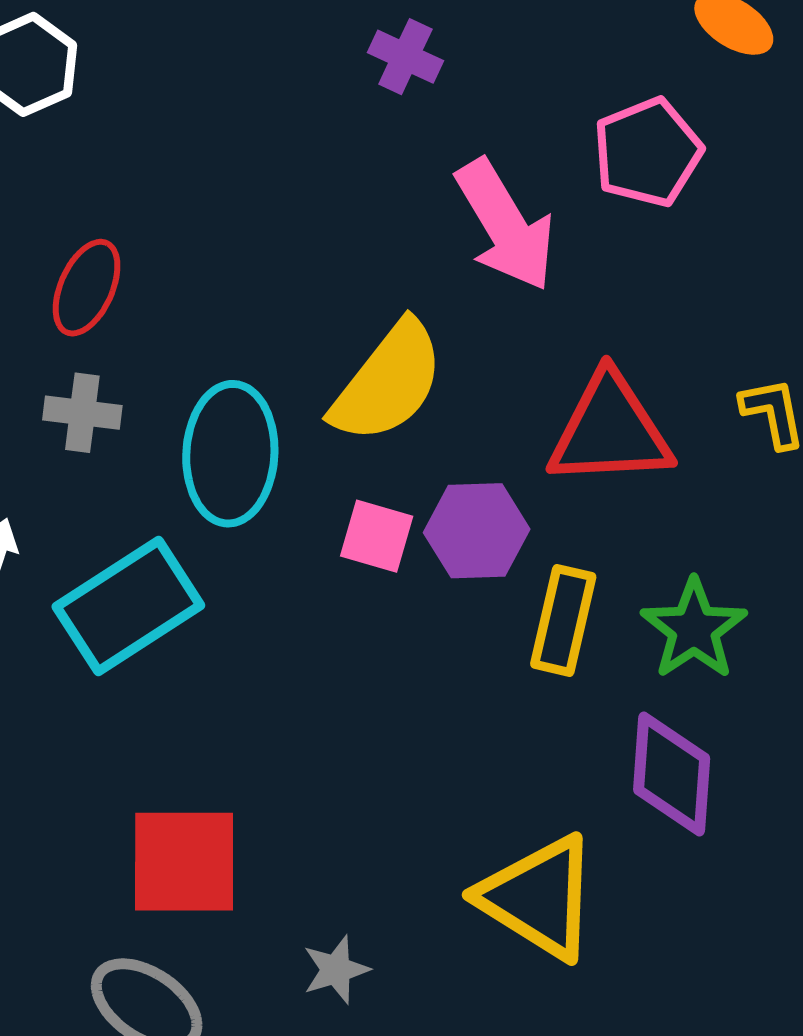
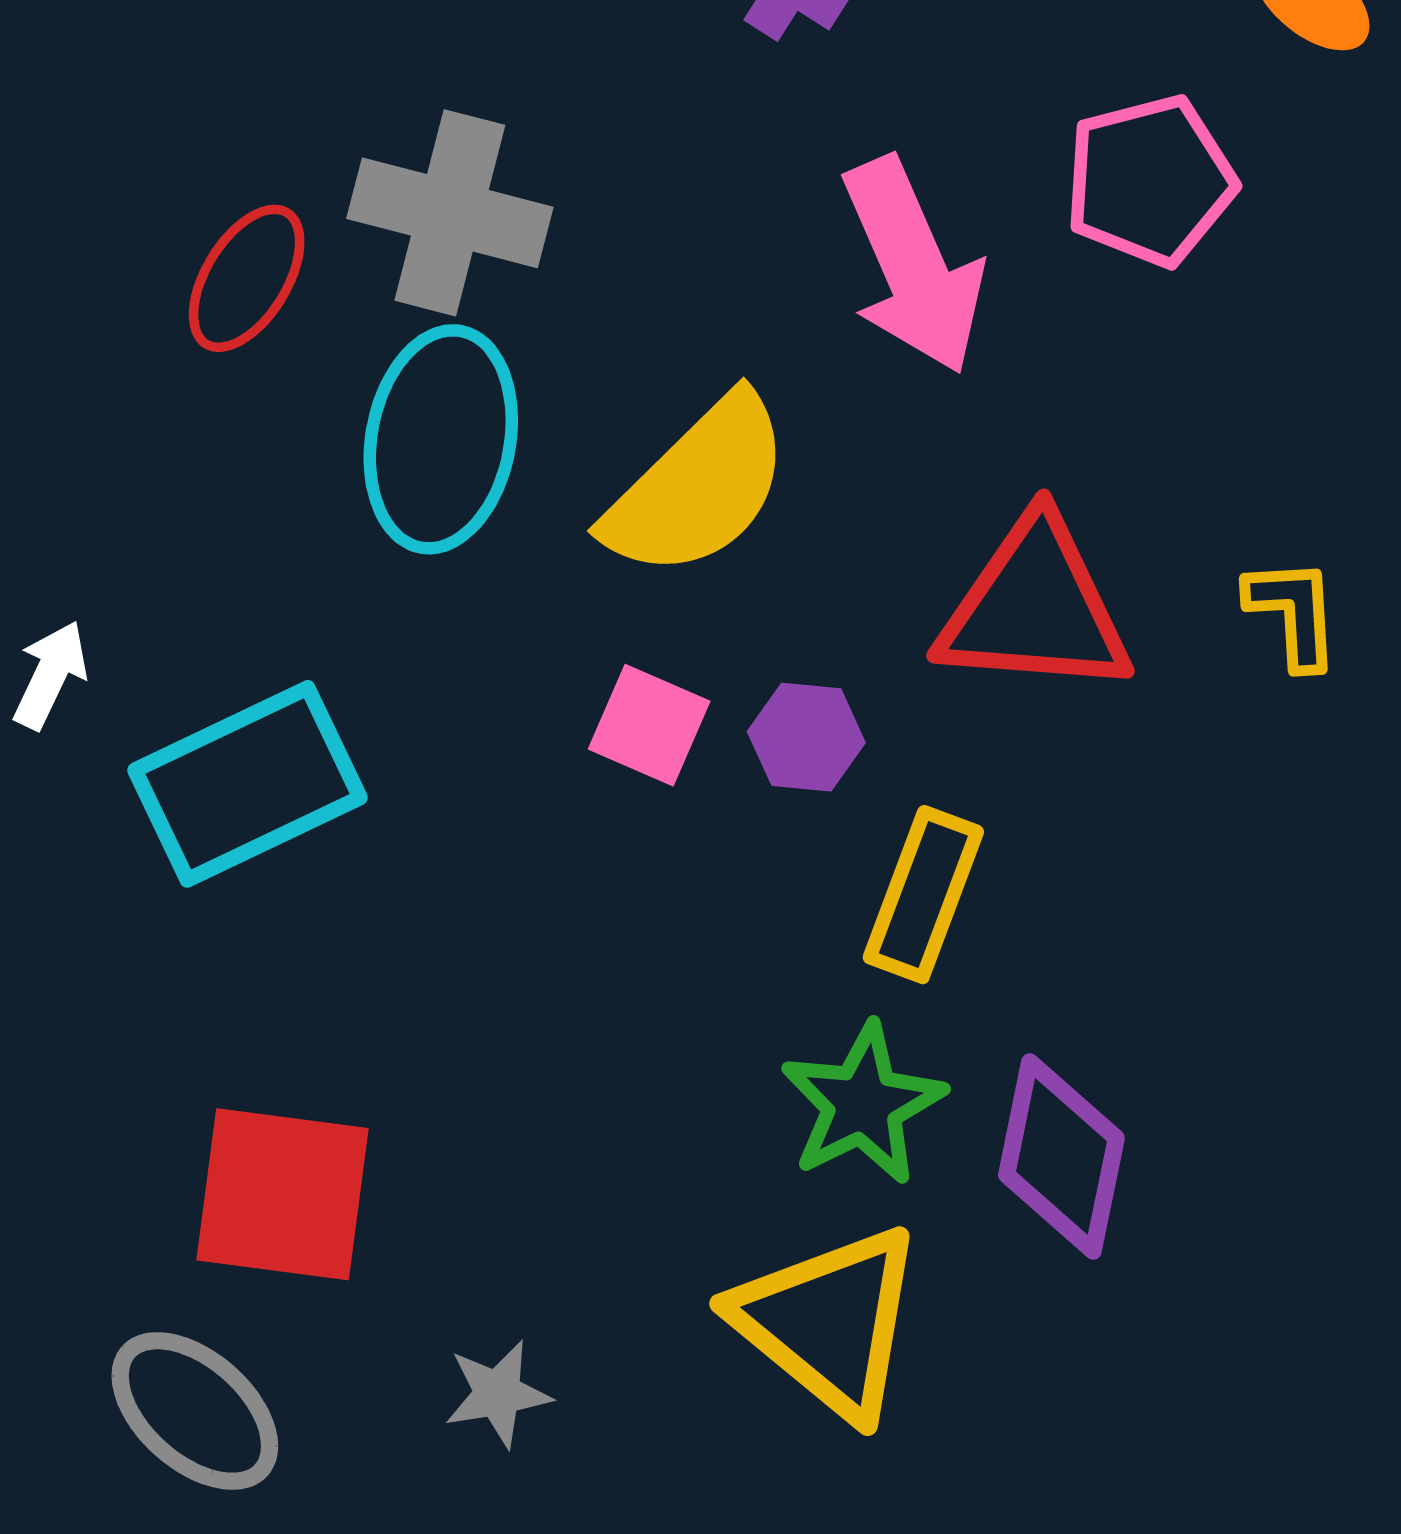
gray cross: (82, 413) -> (450, 213), moved, size x1.6
cyan ellipse: (230, 454) -> (441, 439), moved
purple hexagon: (477, 531) -> (806, 737), size x0.7
green star: (694, 629) -> (863, 1104), moved

